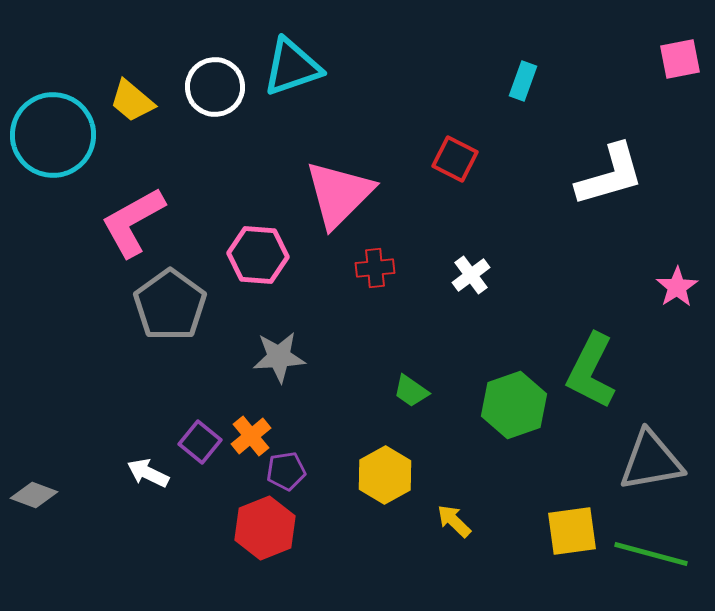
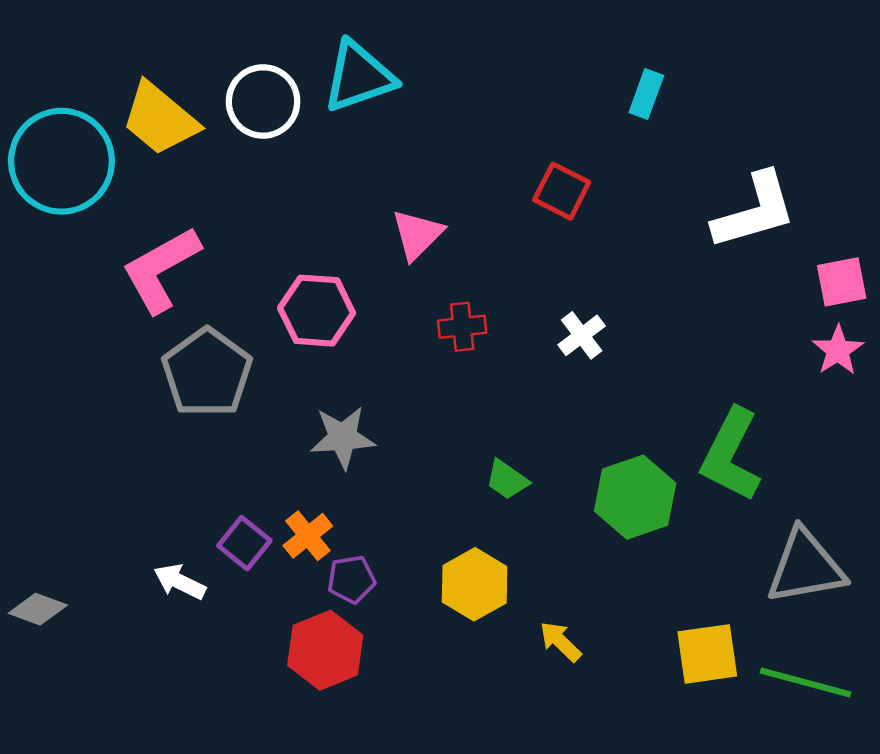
pink square: (680, 59) -> (842, 282), moved
yellow trapezoid: (132, 101) -> (160, 119), size x1.4
pink triangle: (339, 194) -> (417, 235), size x0.6

